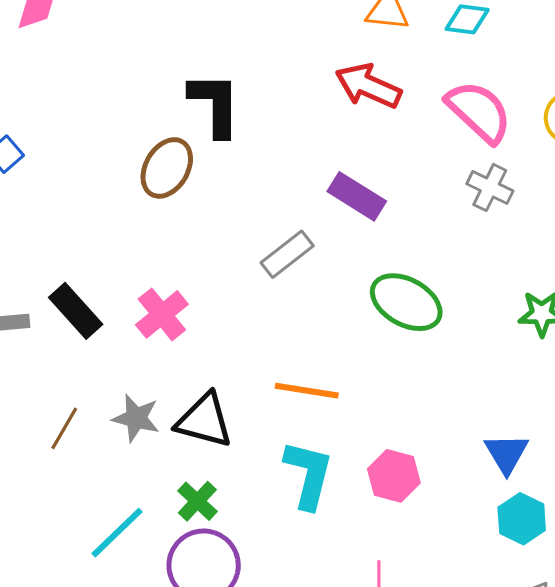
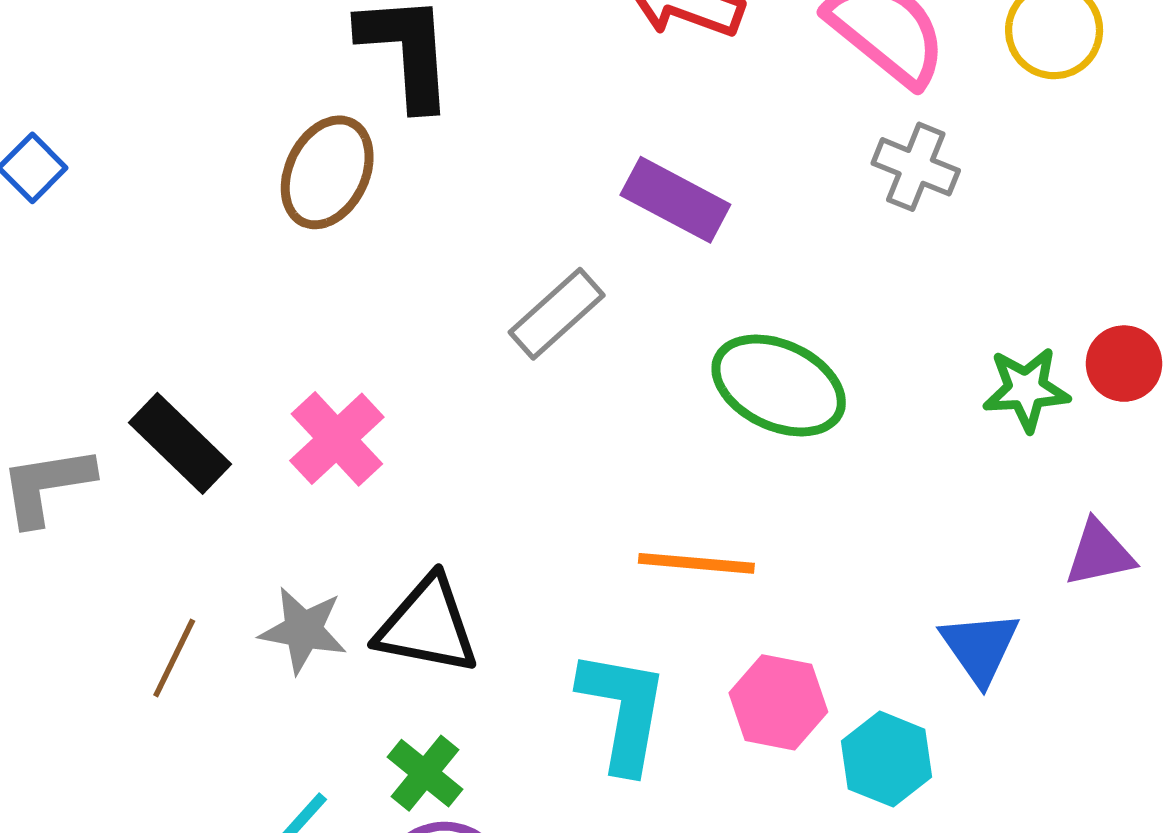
orange line: (307, 391) -> (696, 563), moved
cyan hexagon: (522, 519) -> (887, 759), moved

